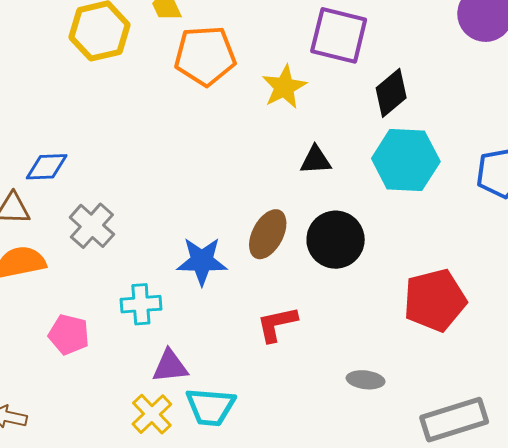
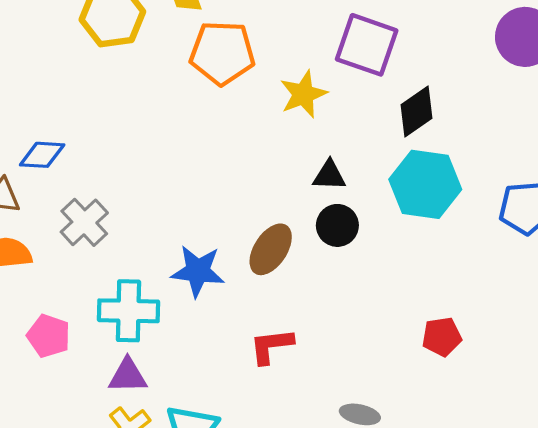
black circle: (336, 240) -> (337, 225), moved, size x0.7
red pentagon: (435, 300) -> (442, 337), size x0.6
cyan cross: (141, 304) -> (128, 311), size x1.4
purple triangle: (170, 366) -> (128, 376), moved

